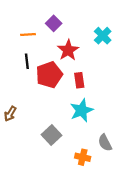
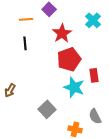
red pentagon: (49, 75) -> (69, 59), moved
red rectangle: (79, 80) -> (94, 75), moved
cyan star: (82, 110) -> (74, 87), turned -30

